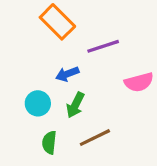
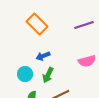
purple line: (103, 46) -> (84, 25), moved

